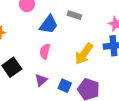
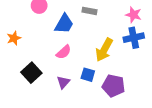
pink semicircle: (45, 51) -> (64, 52), turned -140
blue square: (65, 86) -> (88, 75), moved

